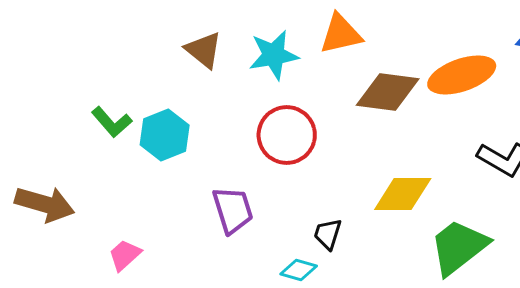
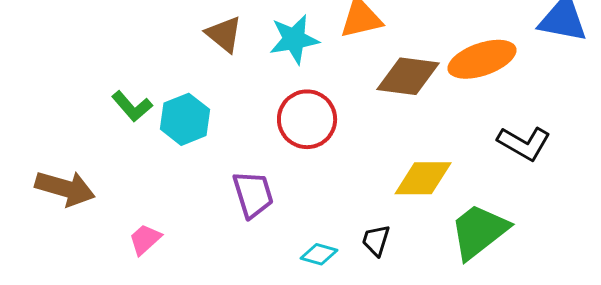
black trapezoid: (328, 234) -> (376, 240), moved

